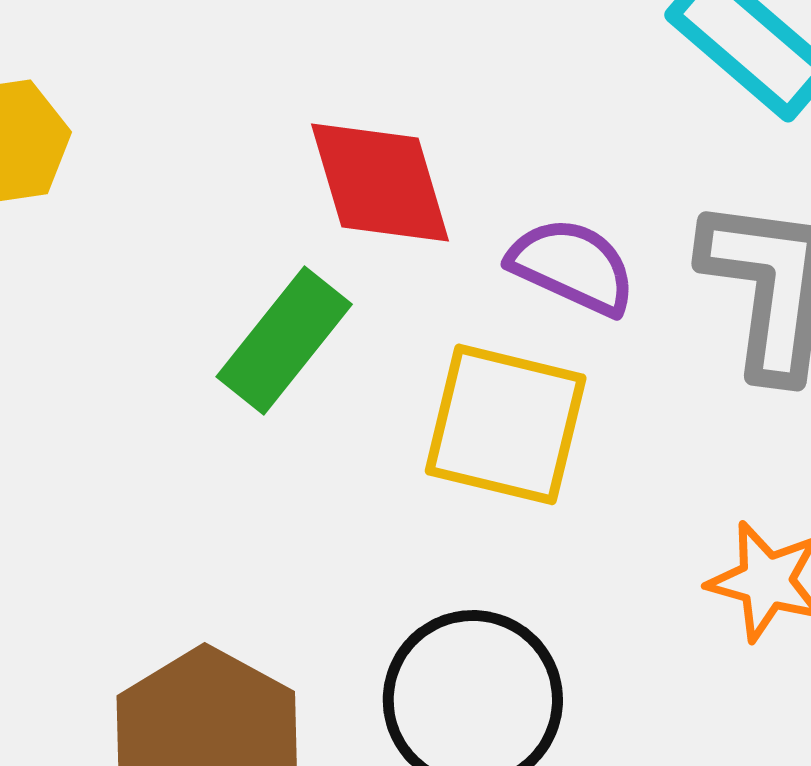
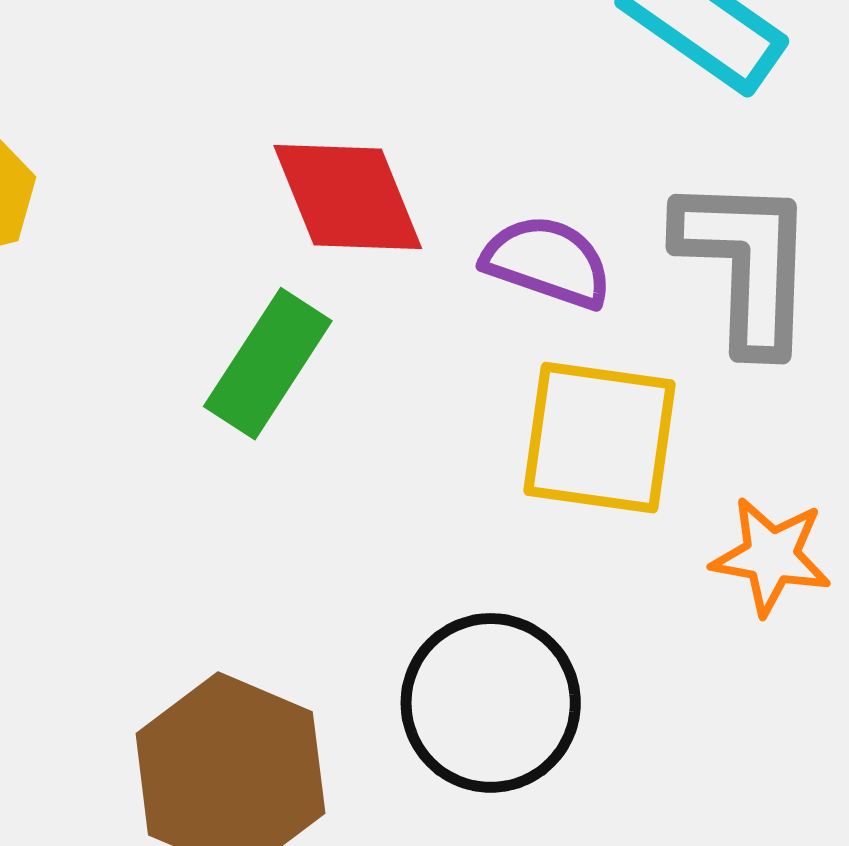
yellow square: (506, 424) -> (599, 438), moved

